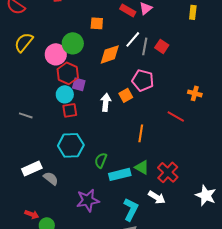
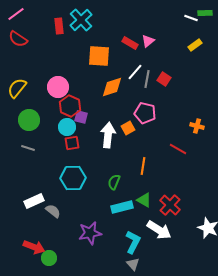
yellow rectangle: (193, 12) -> (195, 45), turned 48
orange square: (97, 23) -> (99, 56), size x1.6
yellow semicircle: (24, 42) -> (17, 88), moved
green circle: (73, 43) -> (29, 120), moved
white arrow: (106, 102) -> (108, 135), size x1.4
green semicircle: (101, 160) -> (114, 182), moved
white arrow: (157, 197) -> (159, 230), size x1.4
red arrow: (32, 214) -> (34, 247), size x1.5

